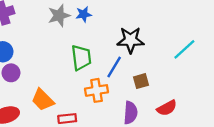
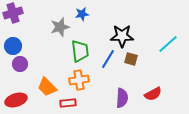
gray star: (59, 15) -> (60, 27), moved
brown square: (141, 81) -> (131, 59), moved, turned 32
orange cross: (97, 90) -> (79, 80), moved

